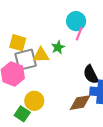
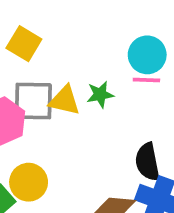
pink line: (79, 34) -> (146, 80), turned 56
yellow square: (18, 43) -> (24, 44), moved

